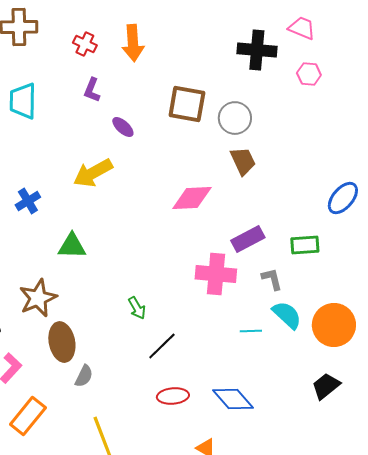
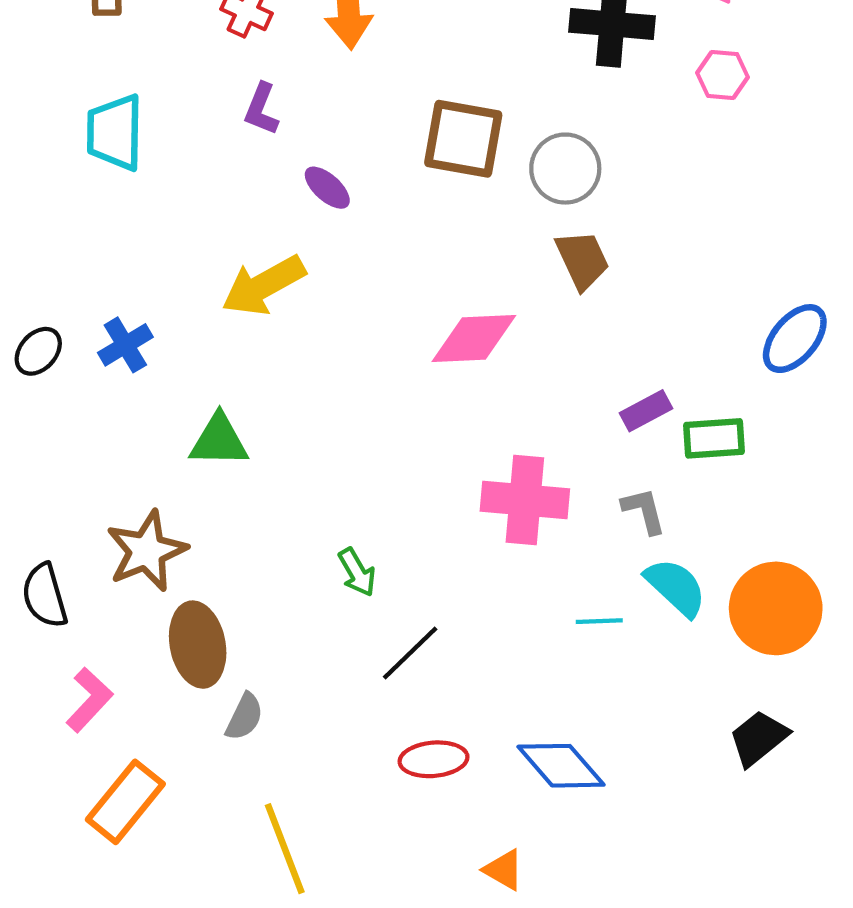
purple rectangle: (248, 239) -> (646, 411), moved, size x0.7

